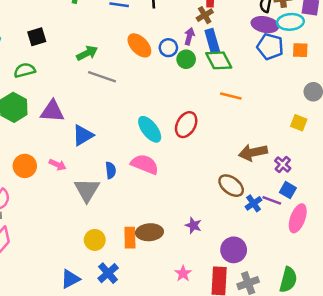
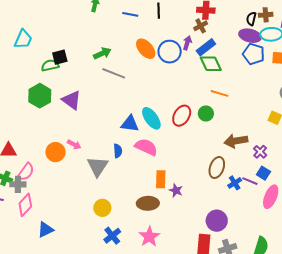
black square: (37, 37) -> (60, 57), moved
blue rectangle: (212, 41) -> (206, 47), turned 66
blue circle: (168, 48) -> (170, 52), size x1.5
green circle: (186, 59) -> (206, 113), moved
purple triangle: (52, 111) -> (72, 100), turned 30
blue triangle: (83, 135) -> (130, 124), moved, turned 36
orange circle: (25, 166) -> (55, 152), moved
brown ellipse: (231, 186) -> (217, 167), turned 70
purple star: (193, 225) -> (176, 190), moved
orange rectangle: (130, 238) -> (161, 179), moved
pink star: (183, 273) -> (149, 237), moved, size x1.5
blue triangle: (70, 279) -> (46, 230), moved

